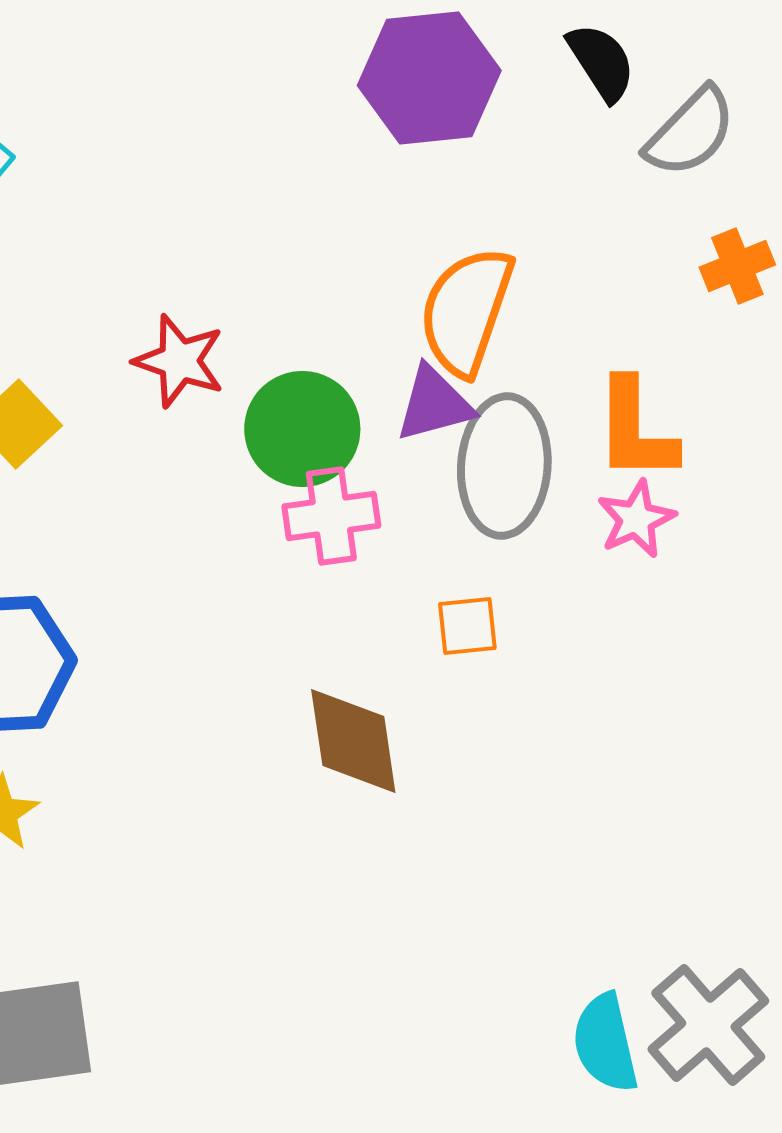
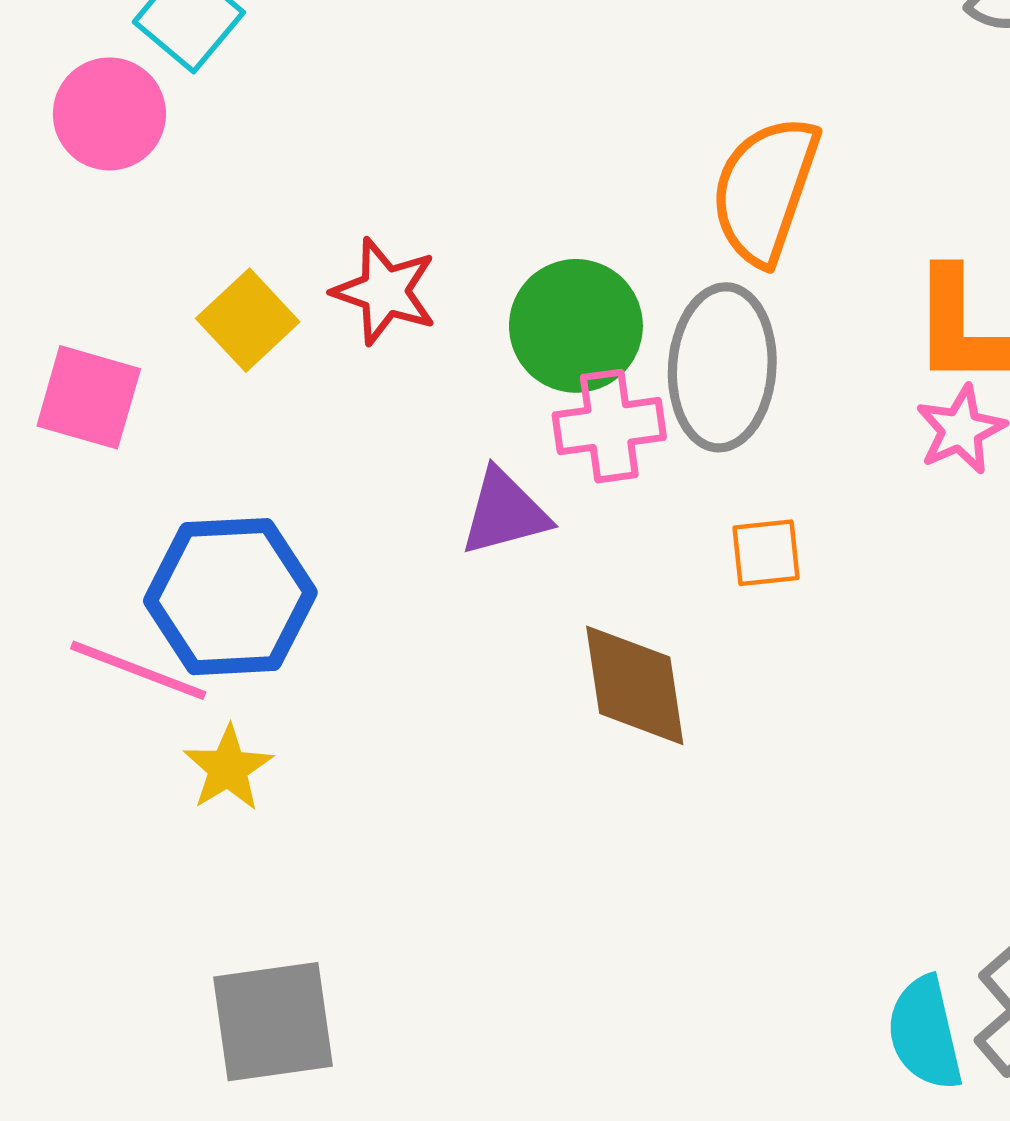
red star: (179, 361) -> (385, 291), moved
purple triangle: (434, 404) -> (505, 513), moved
gray ellipse: (504, 466) -> (722, 367), moved

